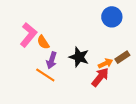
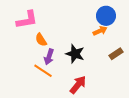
pink L-shape: (28, 35) -> (27, 20), moved, turned 40
orange arrow: (106, 63) -> (100, 31), moved
red arrow: (100, 77) -> (78, 85), moved

